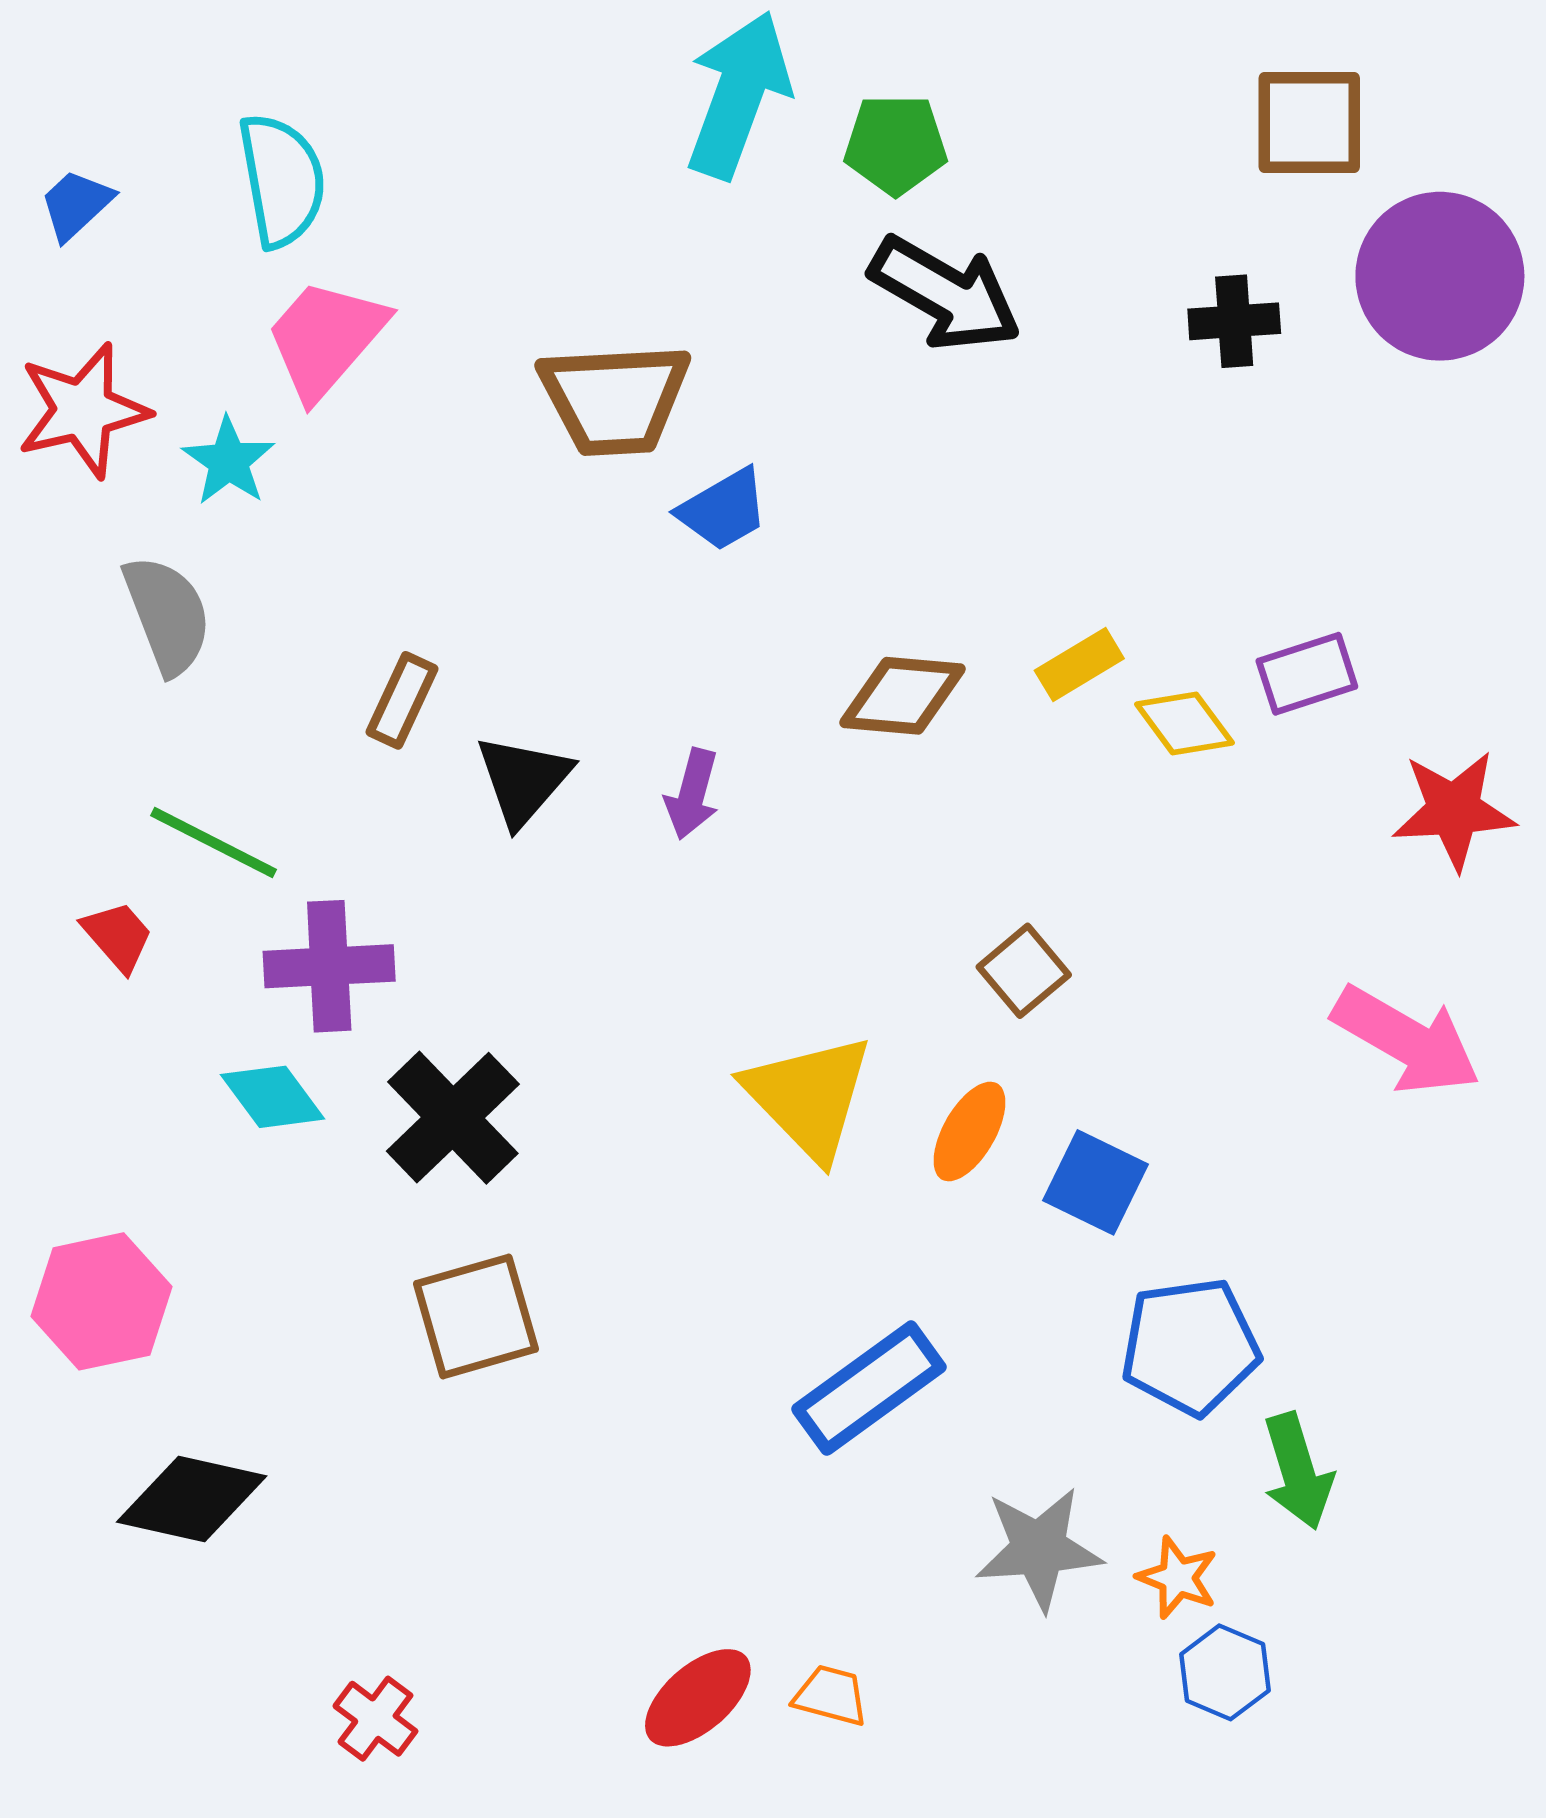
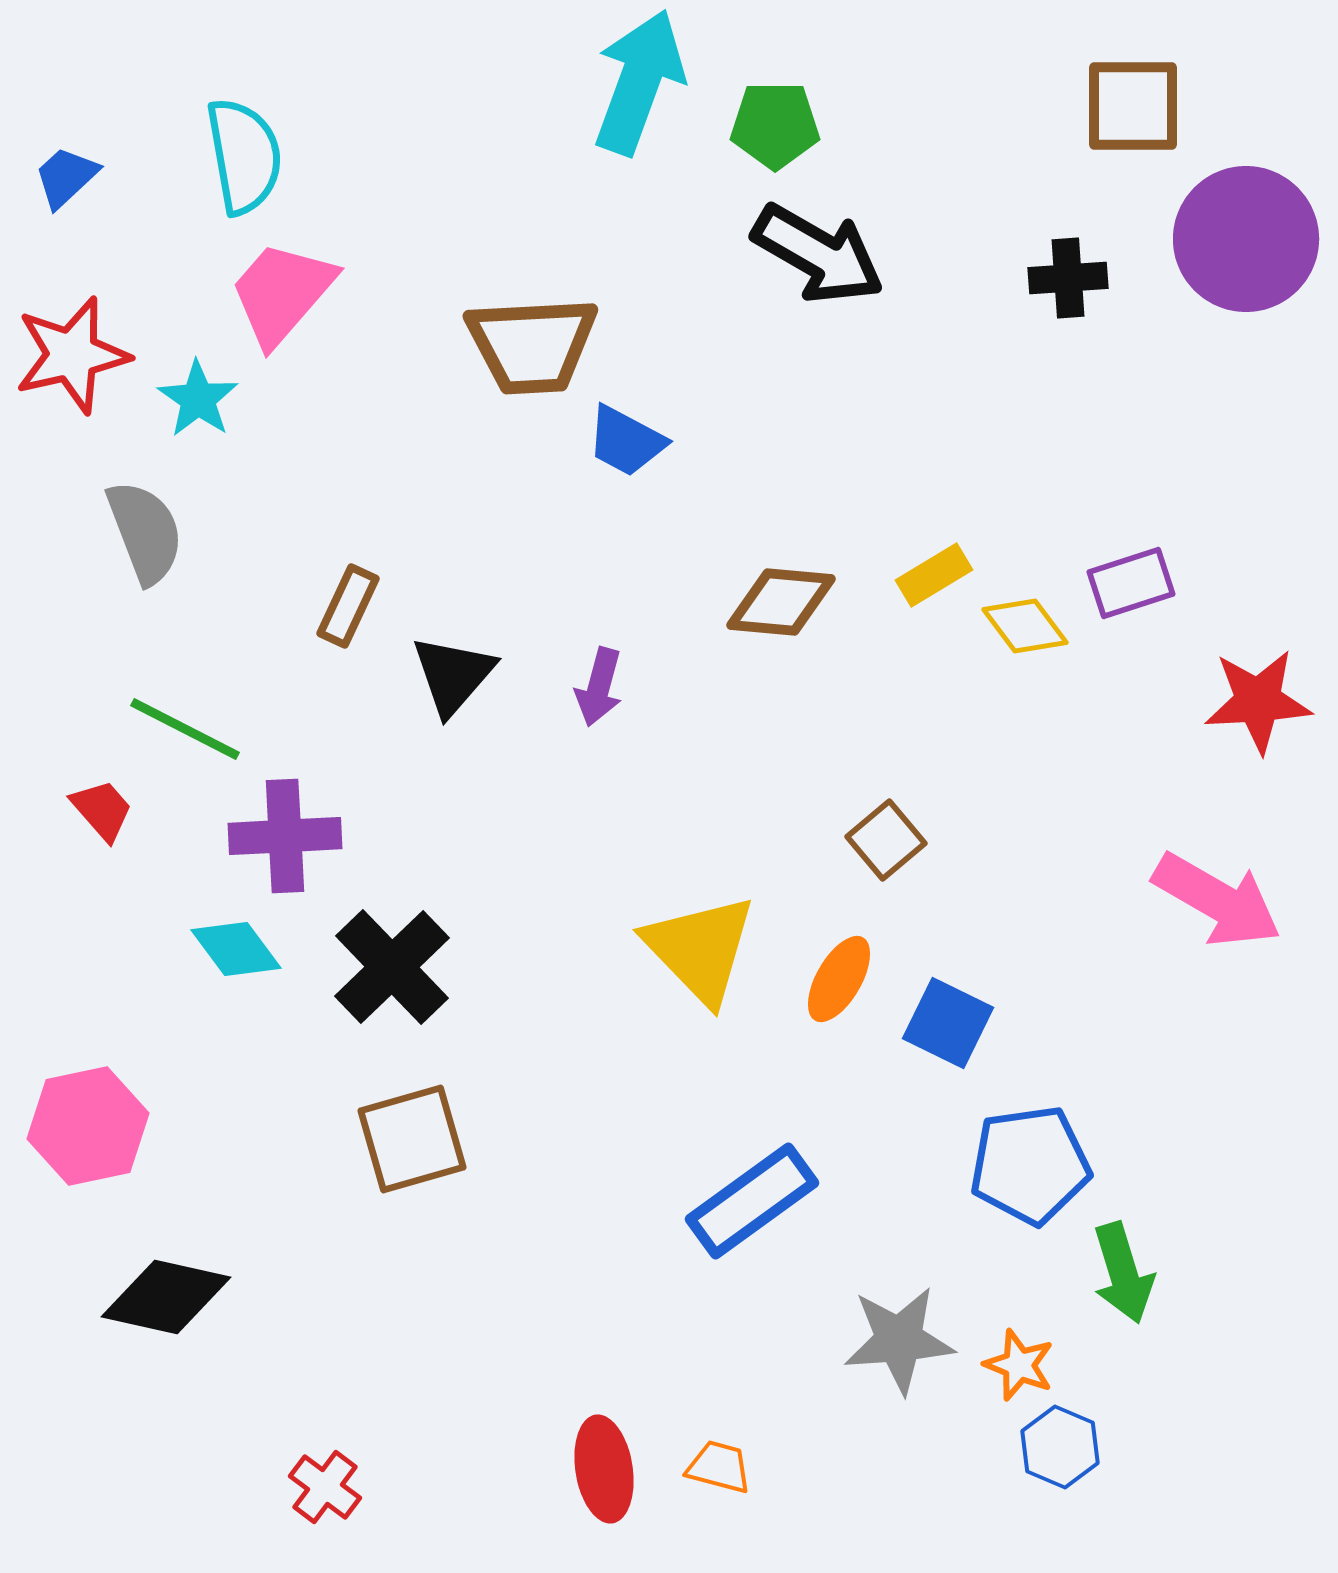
blue trapezoid: (723, 510) -> (626, 441), turned 58
red ellipse: (698, 1698) -> (604, 1469), turned -58

